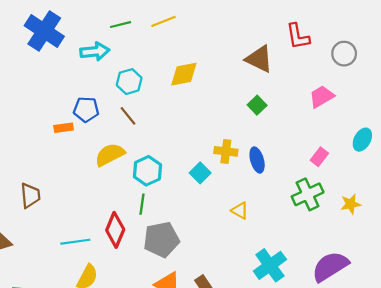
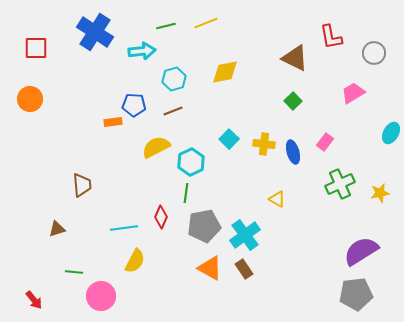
brown line: (128, 116) -> (173, 111), turned -72
pink rectangle: (319, 157) -> (325, 142), moved
cyan square: (200, 173) -> (229, 139), moved
red diamond: (115, 230) -> (161, 217), size x0.7
cyan cross: (270, 265) -> (245, 235), moved

